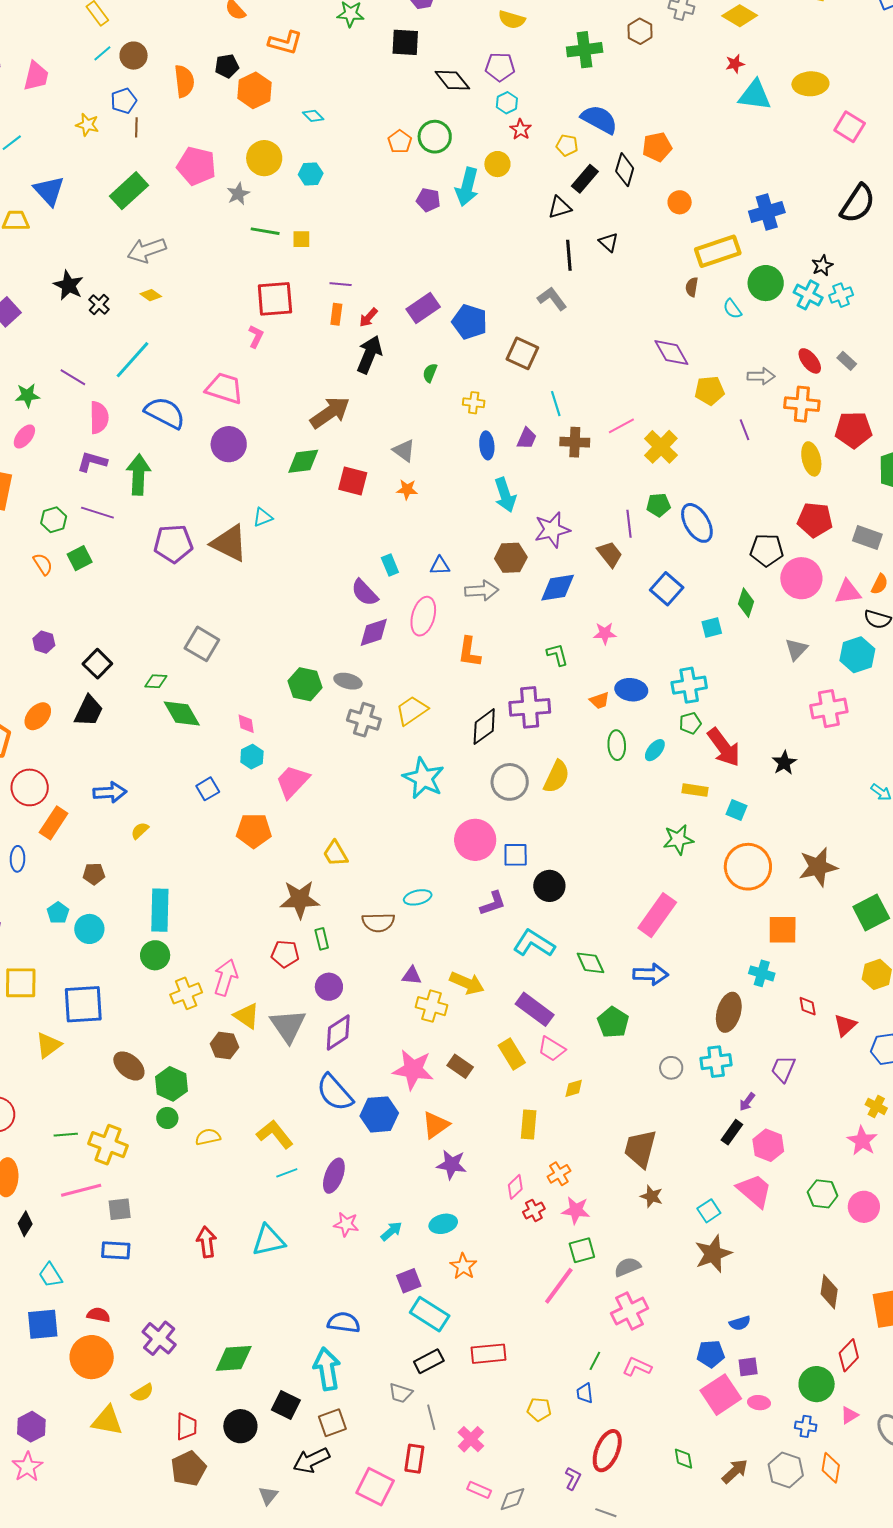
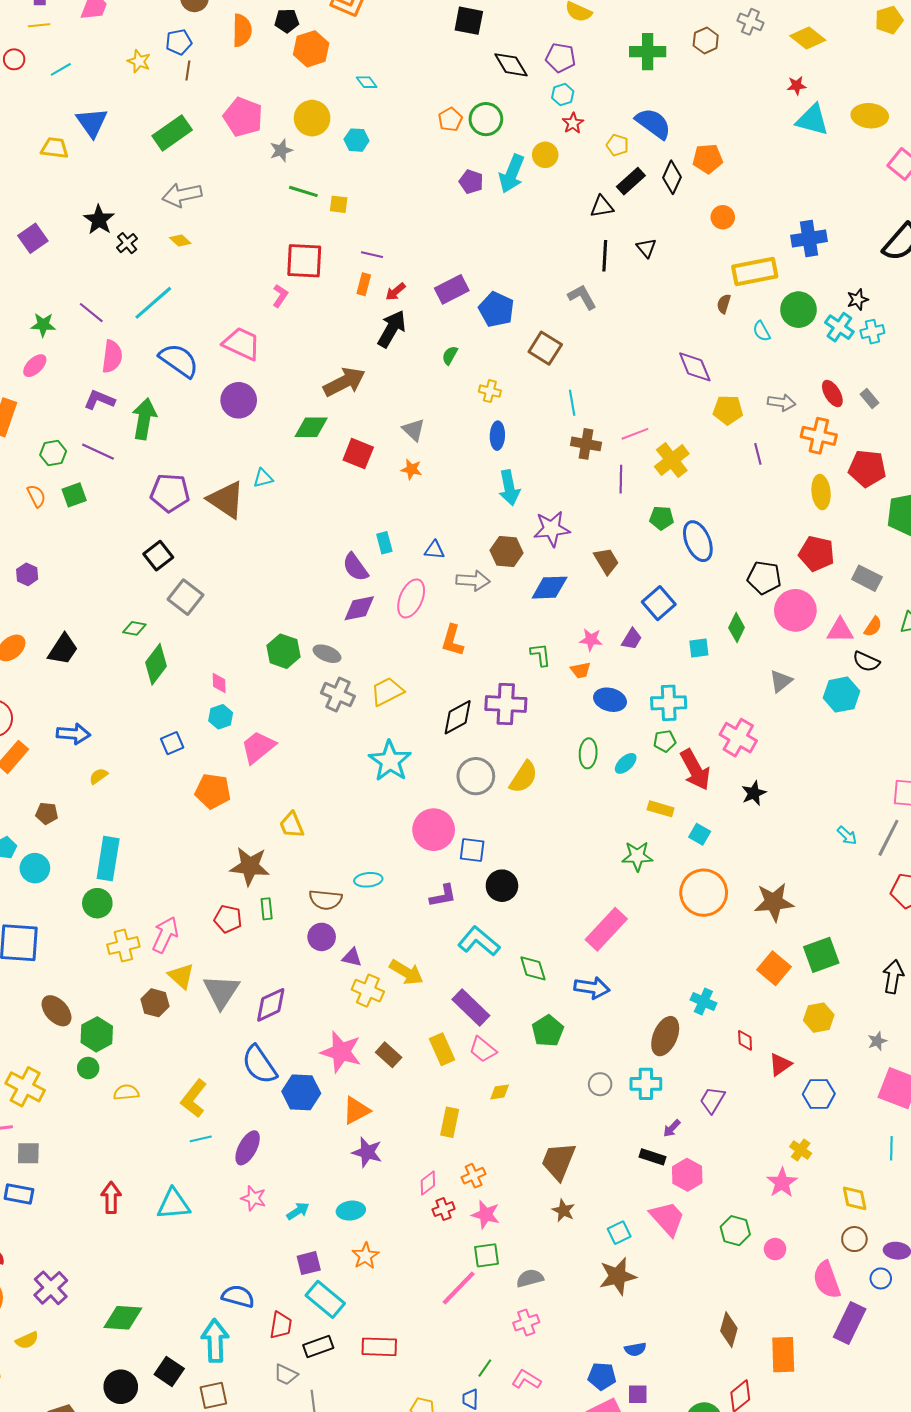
purple trapezoid: (527, 438) -> (632, 639), moved
purple line: (629, 524) -> (621, 479), moved
black square: (97, 664) -> (158, 556), moved
orange trapezoid: (600, 701) -> (581, 670), moved
pink cross: (829, 709) -> (738, 738), moved, turned 33
green diamond: (182, 713) -> (156, 664), turned 60
orange square: (783, 930) -> (774, 968), moved, turned 32
purple circle: (329, 987) -> (322, 937), moved
black rectangle: (732, 1132) -> (652, 1157), turned 65
yellow L-shape: (275, 1134) -> (194, 1098), turned -111
pink circle: (864, 1207) -> (775, 1249), size x0.7
pink cross: (630, 1311) -> (526, 1323), size x0.7
red trapezoid: (186, 1427) -> (281, 1325), moved

